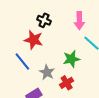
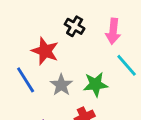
black cross: (44, 20) -> (75, 26), moved
gray star: (47, 72) -> (61, 85), moved

